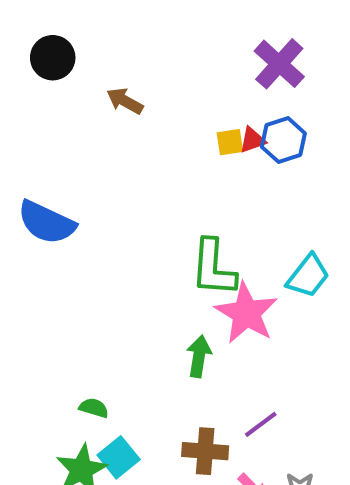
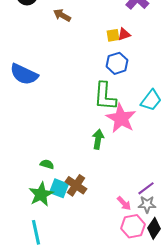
blue hexagon: (283, 140) -> (117, 63), moved
purple line: (261, 424) -> (146, 188), moved
brown cross: (205, 451) -> (76, 185), moved, turned 30
cyan square: (119, 457) -> (59, 188), turned -30

